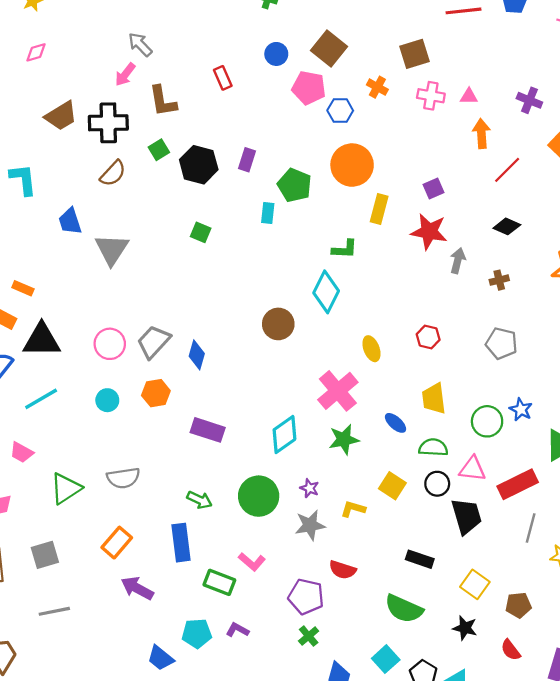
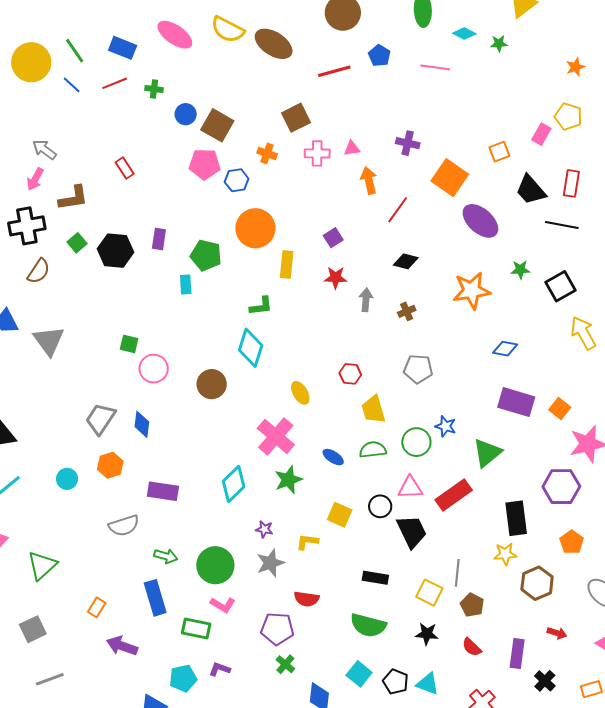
blue circle: (276, 54) -> (186, 114), moved
brown L-shape: (163, 101) -> (73, 198), turned -80
green square: (201, 232) -> (129, 344), moved
red star: (429, 232) -> (336, 278), size x0.7
pink circle: (110, 344) -> (154, 369), moved
yellow trapezoid: (434, 399) -> (373, 410), moved
green semicircle: (433, 447) -> (373, 450), moved
gray semicircle: (123, 478) -> (124, 526), moved
green circle: (259, 496) -> (215, 565), moved
gray line: (531, 528) -> (457, 573), moved
orange rectangle: (117, 543) -> (97, 607), size x0.7
brown pentagon: (518, 605) -> (472, 605), turned -30

